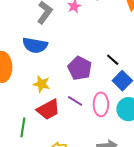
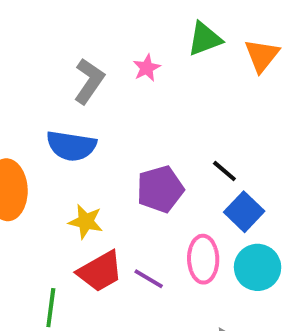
purple pentagon: (80, 68) -> (160, 189), turned 30
purple line: (75, 101) -> (149, 279), moved

